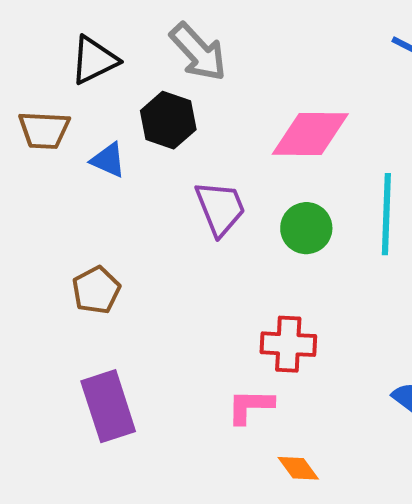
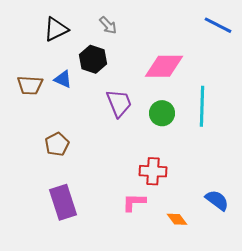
gray arrow: (198, 52) -> (108, 25), size x0.6
brown trapezoid: (44, 130) -> (30, 85), moved
orange diamond: (298, 468) -> (177, 219), moved

